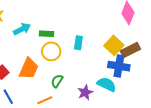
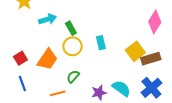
green rectangle: (46, 34) -> (71, 28), turned 48
cyan rectangle: (78, 43) -> (101, 43), turned -32
blue cross: (119, 66) -> (151, 88), moved, turned 30

